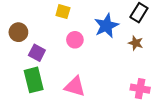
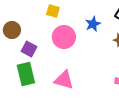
blue star: (106, 26) -> (93, 24), size x0.7
pink circle: (75, 40) -> (64, 37), size x1.5

